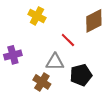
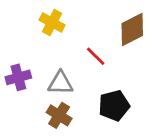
gray triangle: (55, 62) -> (60, 83), moved

